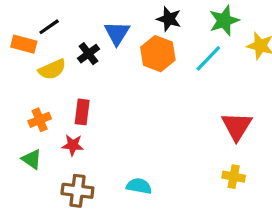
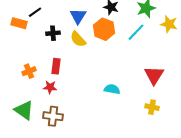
black cross: (88, 54) -> (53, 33), moved, turned 32
yellow semicircle: (52, 69) -> (78, 39), moved, turned 72
green triangle: (32, 159) -> (24, 110), moved, size x1.5
cyan semicircle: (139, 186) -> (112, 89), moved

